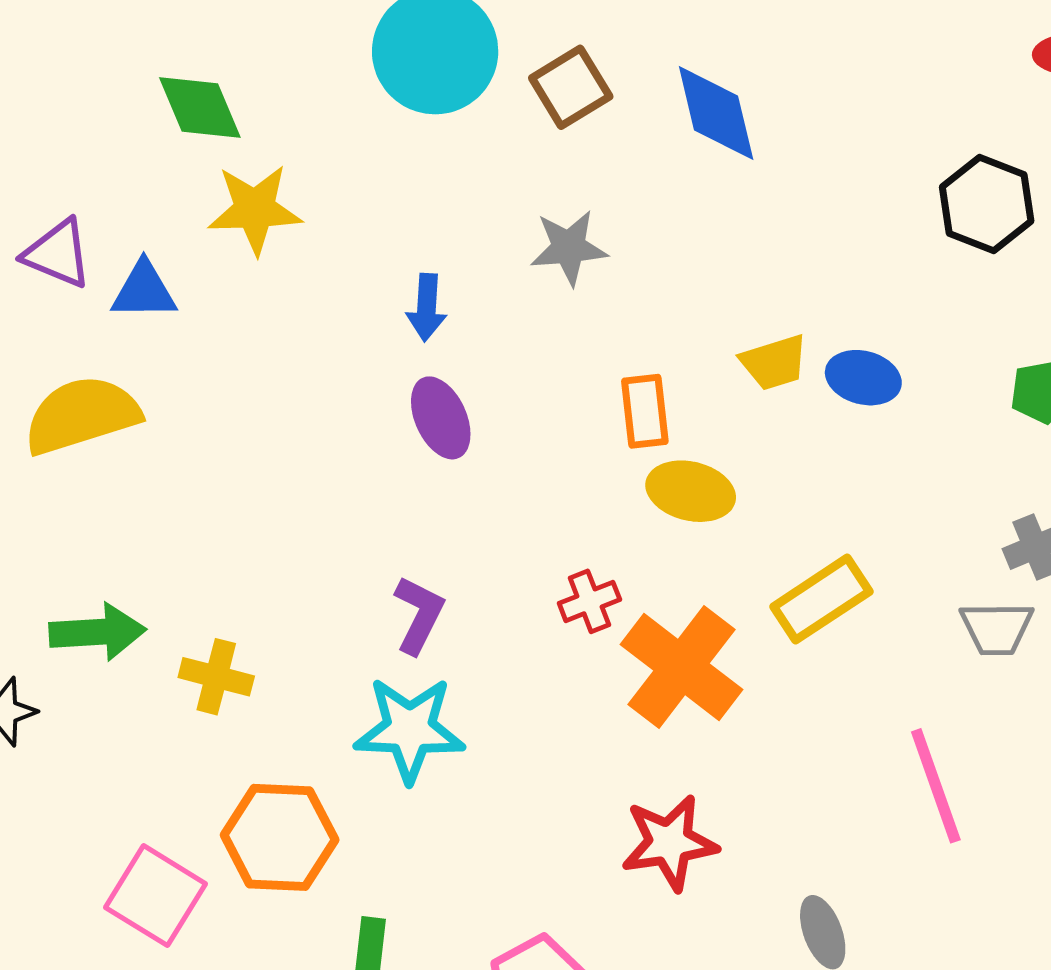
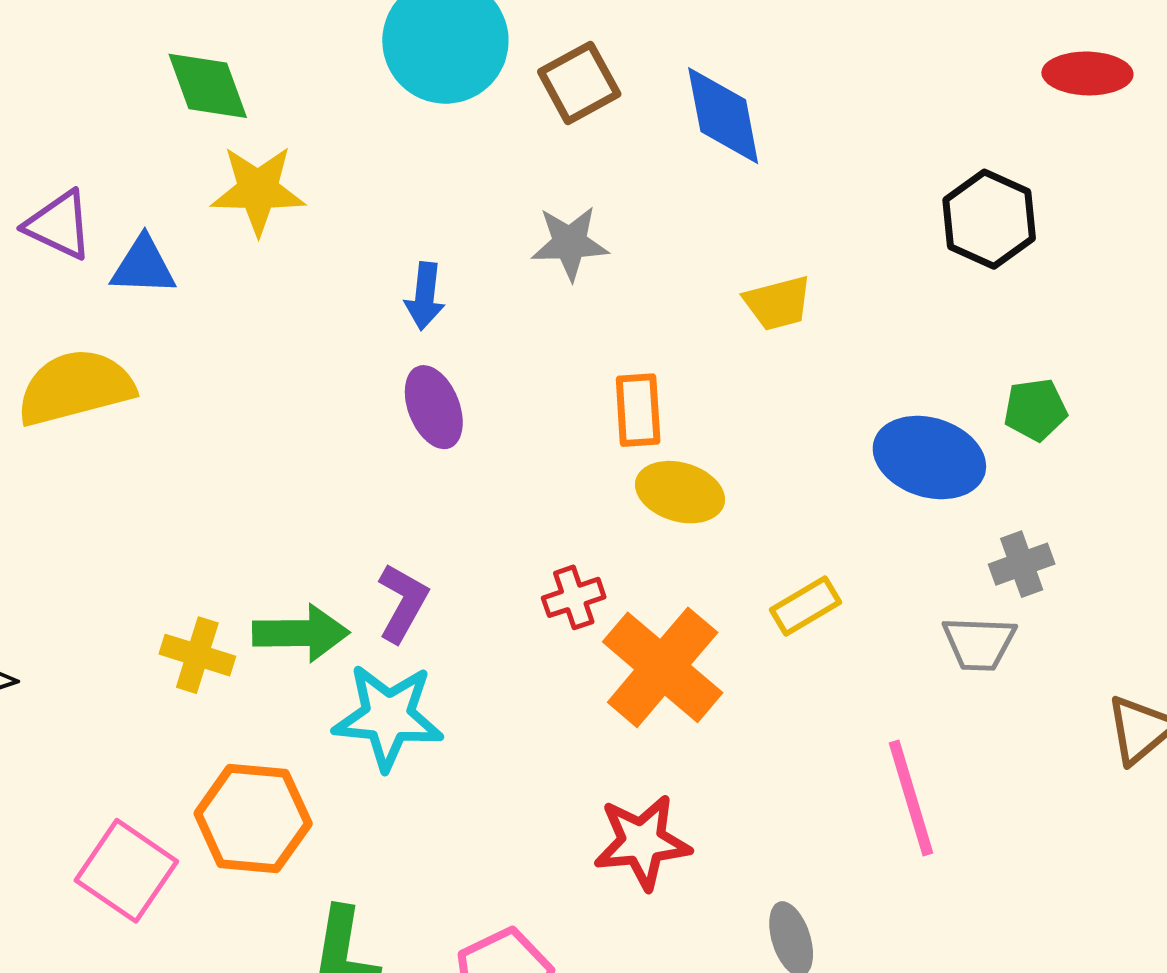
yellow trapezoid: (774, 362) -> (778, 303), moved
blue ellipse: (863, 378) -> (929, 458), moved, size x1.5
yellow rectangle: (821, 599) -> (806, 606), size x0.7
green arrow: (97, 632) -> (301, 633), moved

